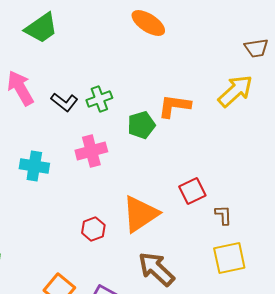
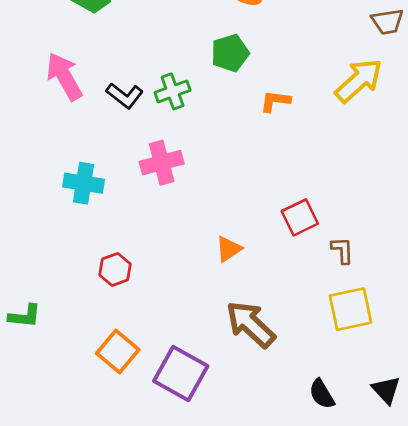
orange L-shape: (174, 106) -> (275, 101), size x0.7
green pentagon: (141, 125) -> (230, 53), moved
orange triangle: (140, 214) -> (229, 249), size x0.5
red hexagon: (93, 229) -> (115, 269), moved

